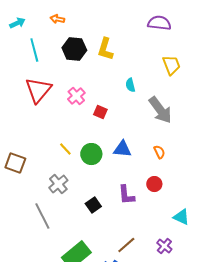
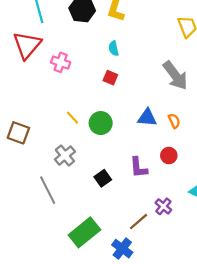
cyan semicircle: (130, 85) -> (114, 48), moved
red triangle: (38, 90) -> (27, 45), moved
pink cross: (76, 96) -> (61, 62), moved, turned -30
blue triangle: (122, 149) -> (147, 118), moved
purple cross: (164, 246) -> (163, 206), moved

